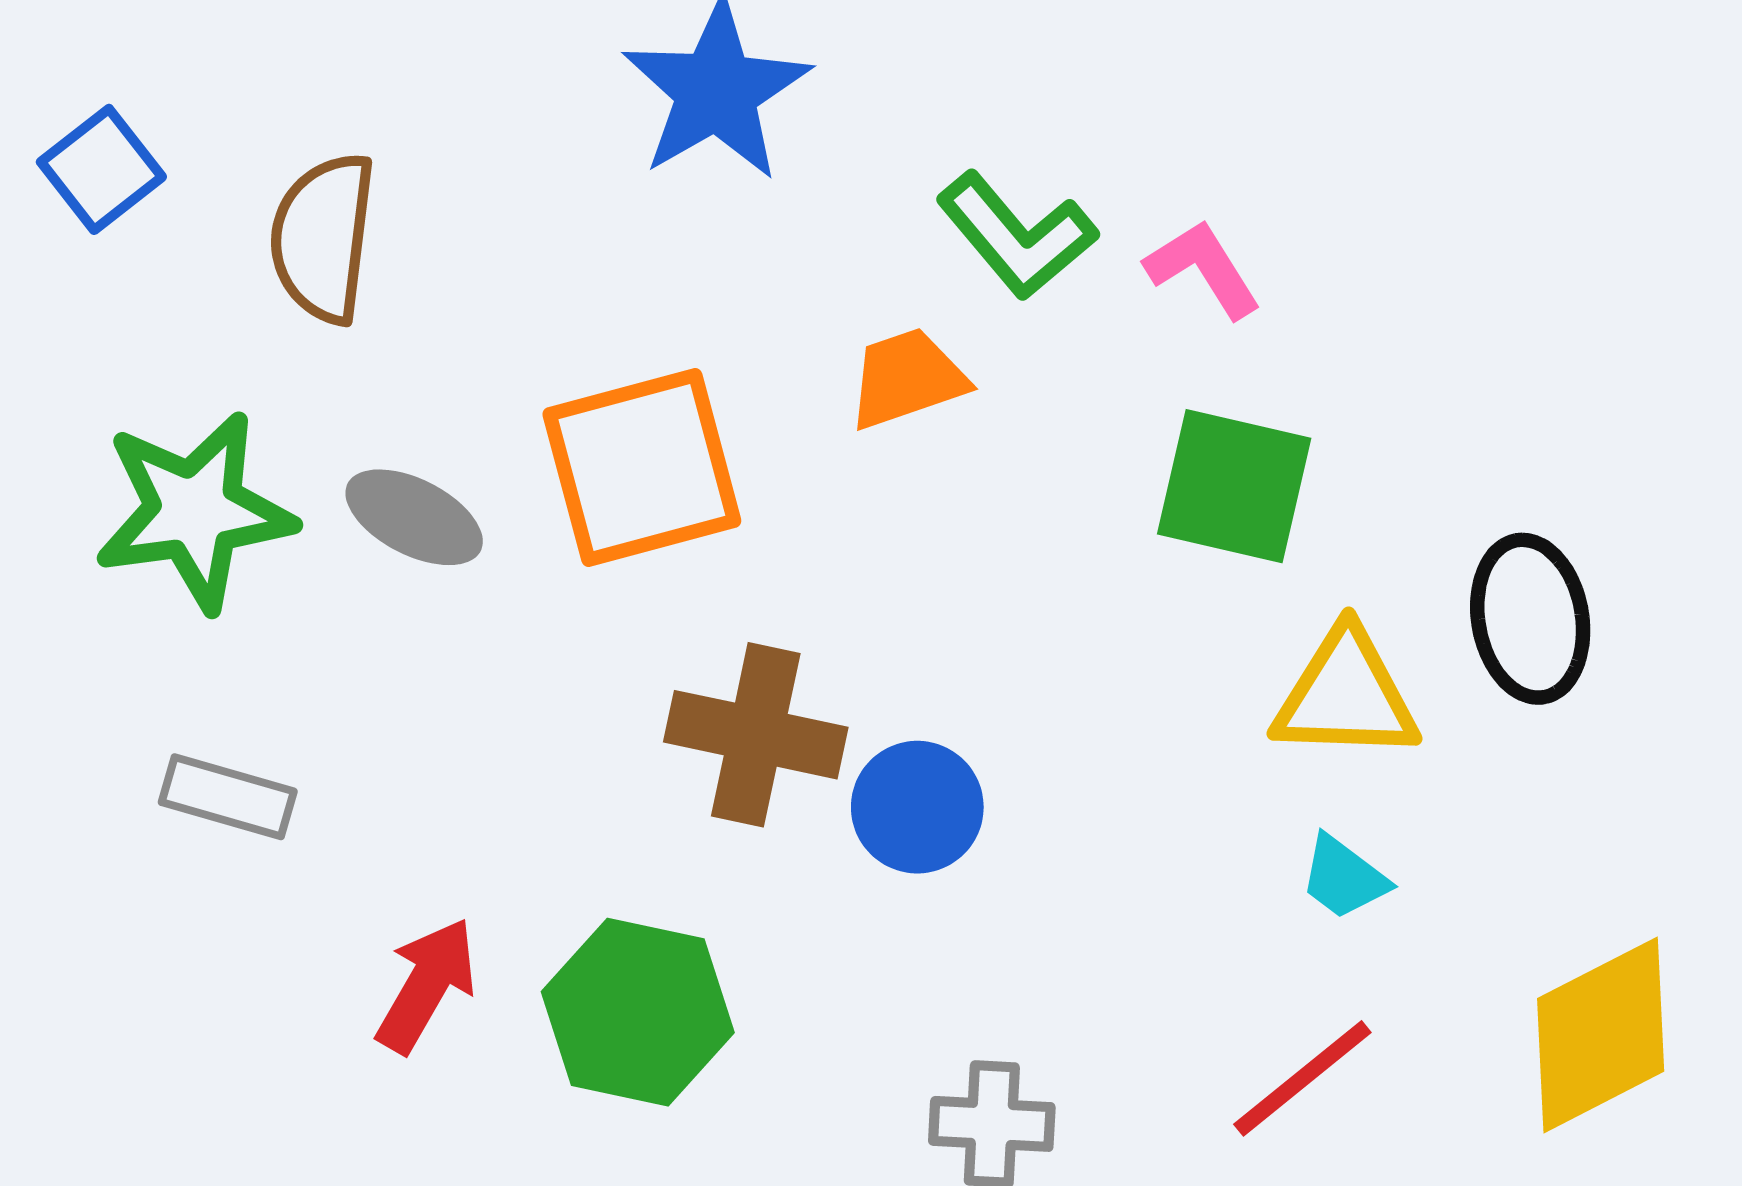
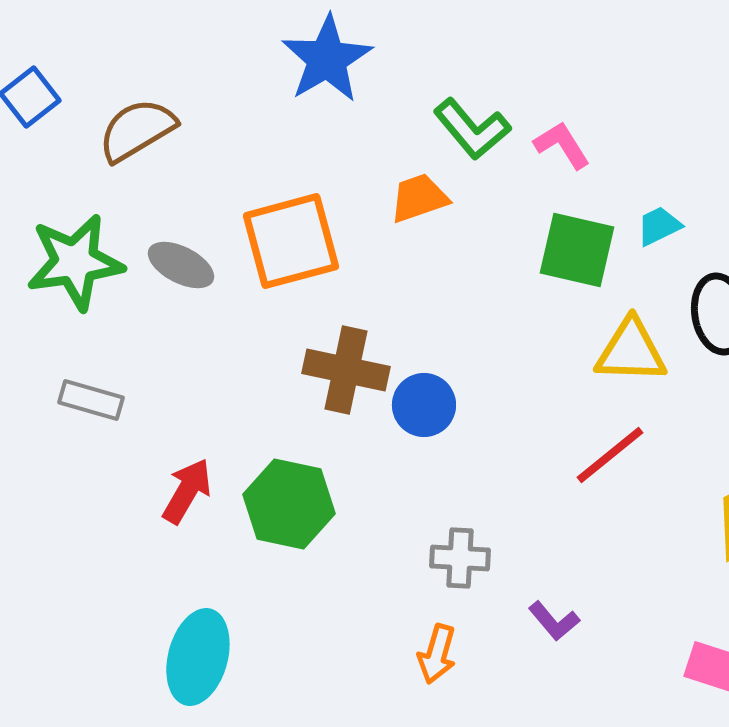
brown semicircle: (323, 238) -> (137, 130), turned 52
cyan trapezoid: (1344, 878) -> (659, 226), moved, turned 117
red line: (1302, 1078) -> (610, 455), moved

